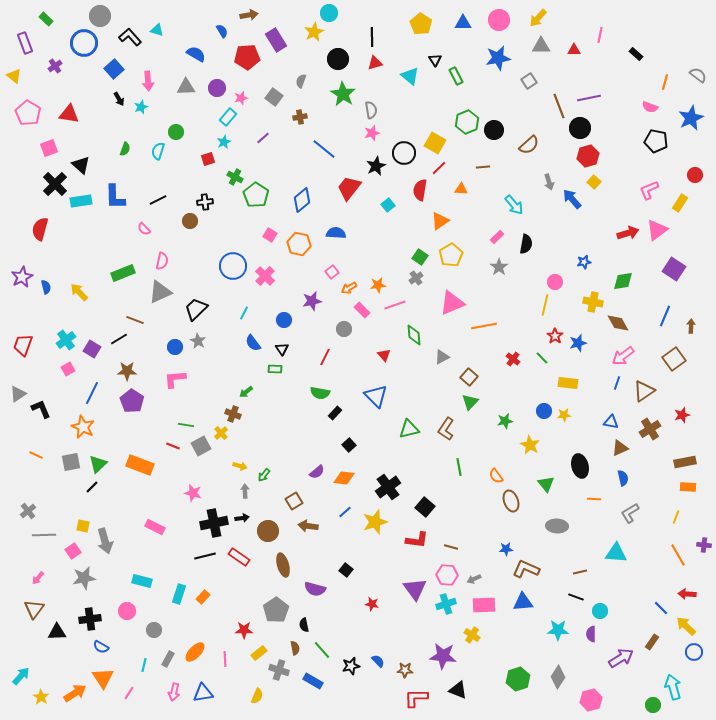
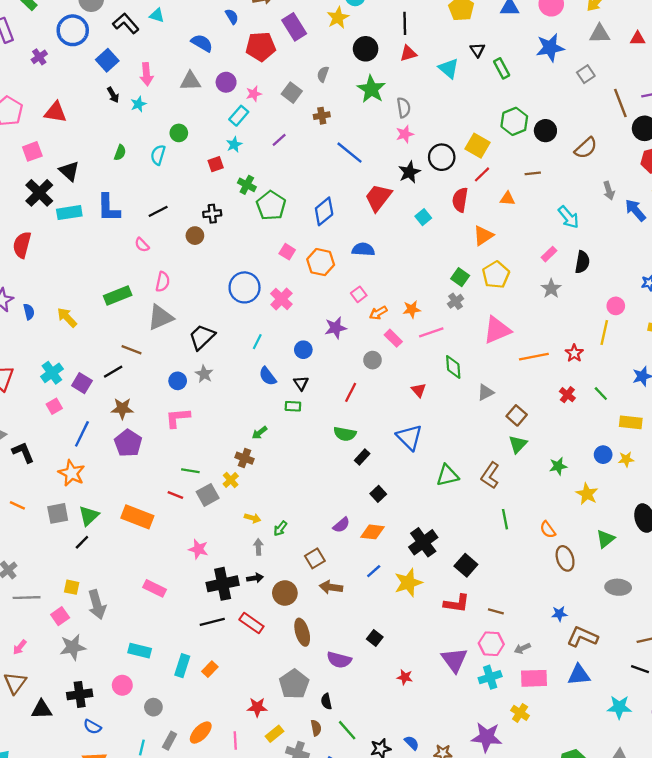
red star: (555, 336) -> (574, 353), moved
green triangle: (546, 484) -> (605, 539), turned 30

